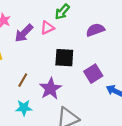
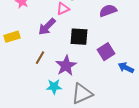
purple arrow: (24, 33) -> (47, 27), moved
cyan star: (24, 108) -> (54, 87), moved

